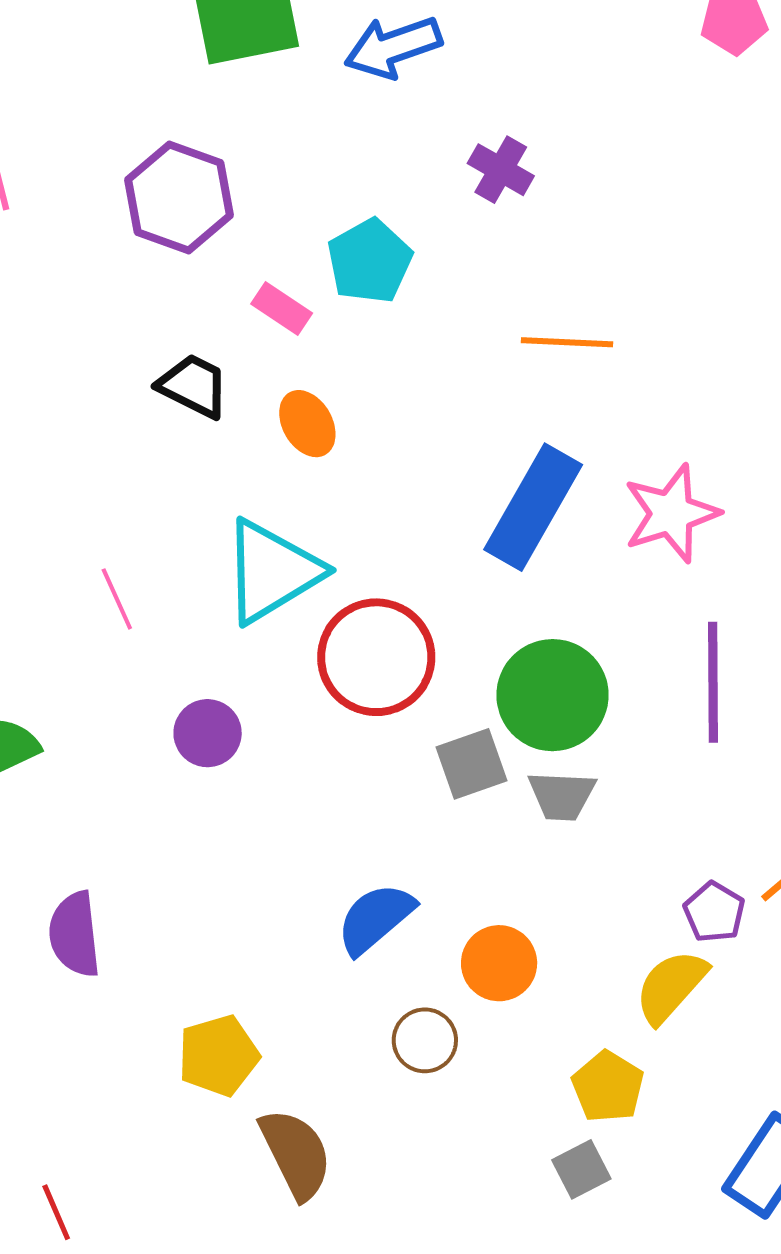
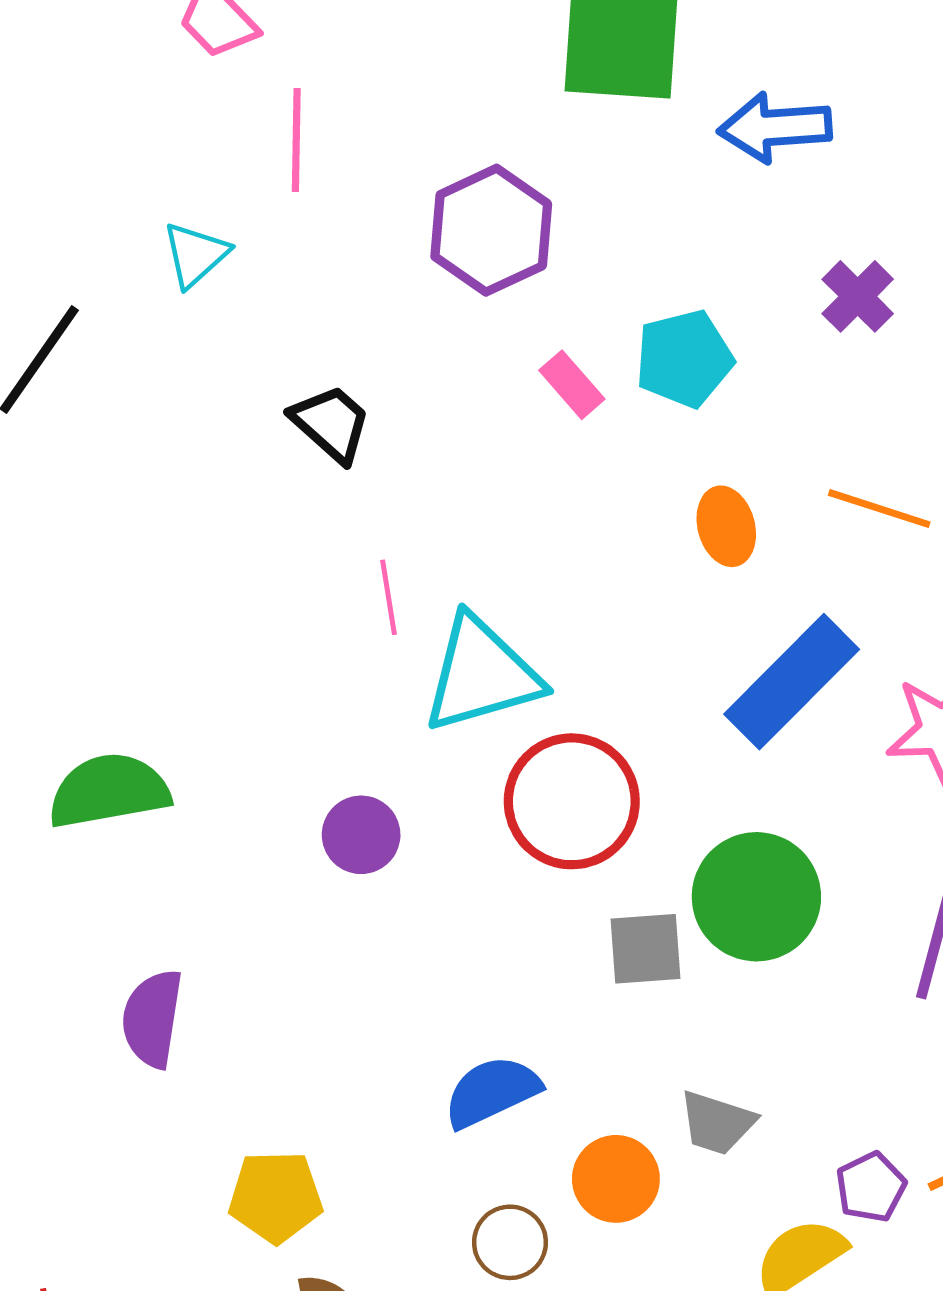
black trapezoid: (193, 386) -> (331, 423), moved
orange ellipse: (307, 424) -> (726, 526), moved
pink line: (117, 599) -> (389, 597), moved
gray trapezoid: (562, 796) -> (717, 1123), moved

